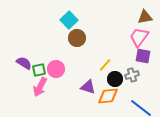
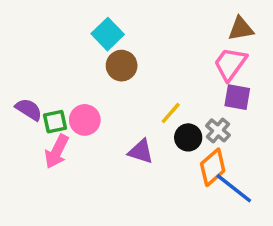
gray cross: (132, 75) -> (218, 130), turned -32
orange diamond: (108, 96) -> (213, 167), moved, turned -35

